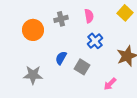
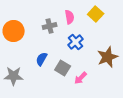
yellow square: (125, 13) -> (96, 14), moved
gray cross: (61, 19) -> (50, 26), moved
pink arrow: (110, 84) -> (81, 78), moved

